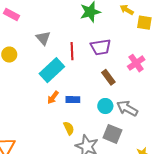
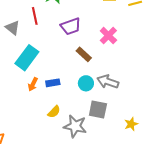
red line: (72, 51) -> (35, 16), moved
yellow semicircle: (69, 128) -> (54, 112), turned 80

